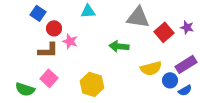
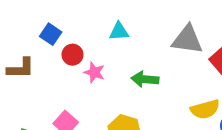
green arrow: (119, 46) -> (145, 79), moved
brown L-shape: (48, 50) -> (21, 68), moved

